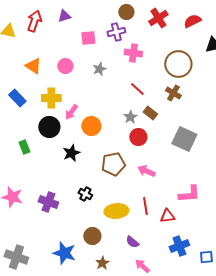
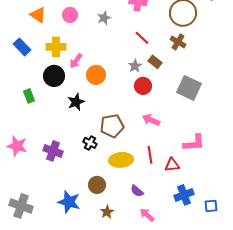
brown pentagon: (113, 164) -> (112, 126), moved

